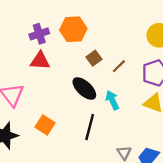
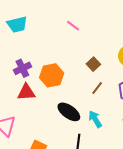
orange hexagon: (73, 29) -> (52, 75), moved
brown square: (94, 58) -> (93, 64), moved

